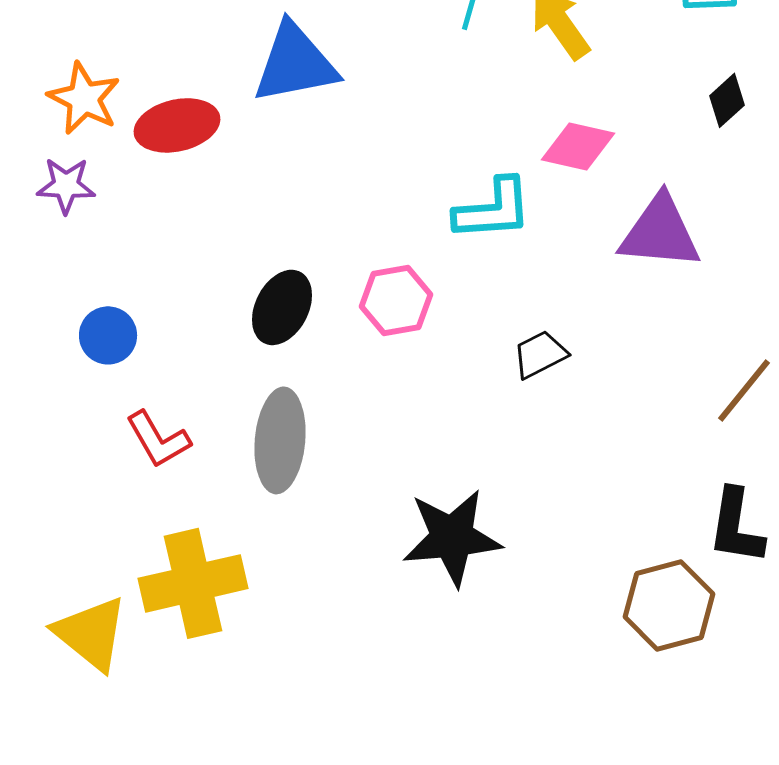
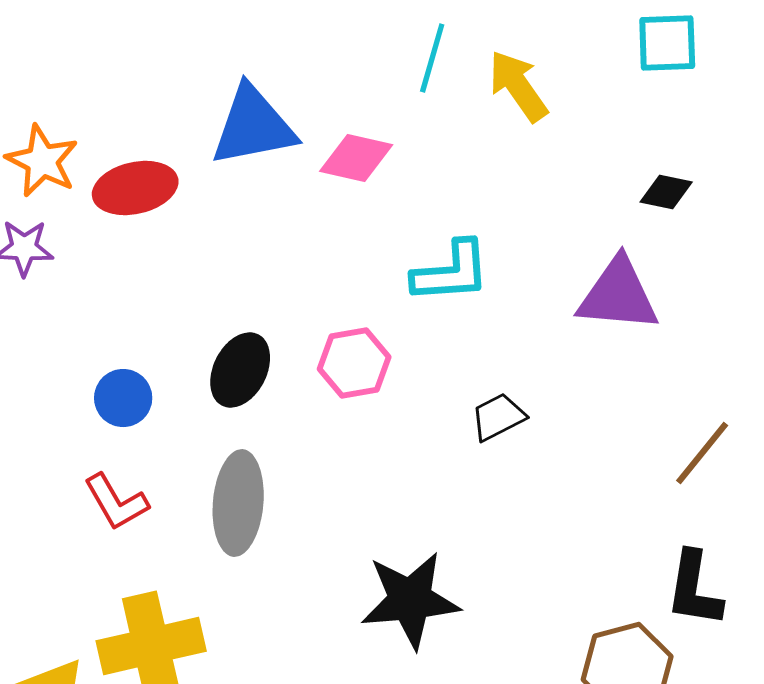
black diamond: (727, 100) -> (666, 192), moved, turned 54
pink diamond: (578, 146) -> (356, 158), moved
blue circle: (108, 335) -> (123, 398), moved

